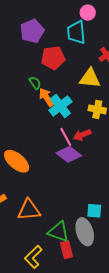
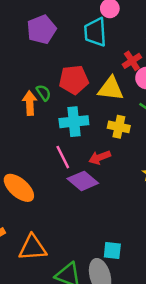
red pentagon: (53, 58) -> (74, 80), moved
orange arrow: (46, 97) -> (30, 103), moved, turned 30
cyan cross: (60, 106) -> (74, 122), turned 30
pink line: (66, 137) -> (63, 157), moved

